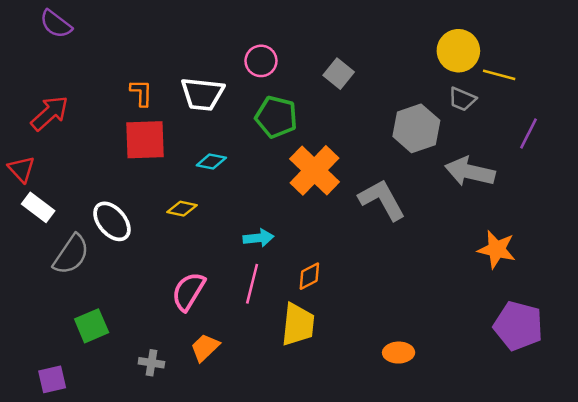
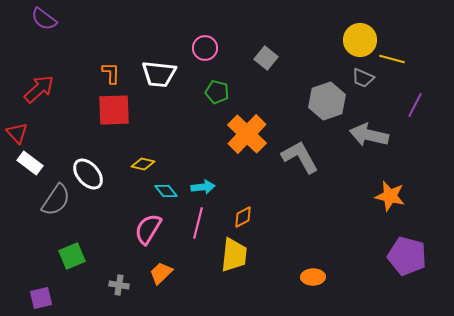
green pentagon: (276, 117) -> (217, 92), size x0.7
cyan diamond: (211, 162) -> (166, 191), moved, turned 40

